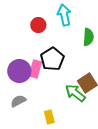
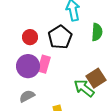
red circle: (38, 25) -> (30, 37), moved
black pentagon: (52, 59) -> (60, 37), moved

